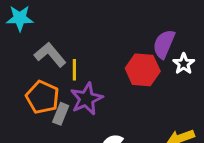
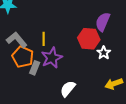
gray L-shape: (50, 55) -> (17, 40), moved
white star: (184, 64) -> (104, 53), moved

